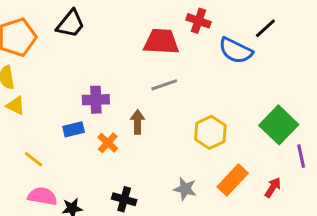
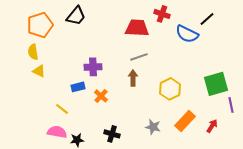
brown arrow: (138, 122) -> (133, 78), moved
green square: (279, 125) -> (216, 84), turned 30
yellow line: (33, 159) -> (62, 109), moved

